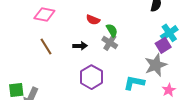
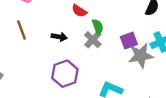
purple square: (163, 45) -> (129, 41), moved
gray star: (156, 65) -> (141, 56), moved

